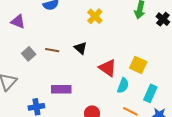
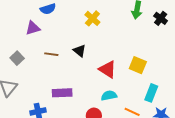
purple triangle: (18, 22) -> (33, 28), moved, turned -35
gray square: (29, 54) -> (17, 58), moved
cyan semicircle: (123, 85) -> (109, 96), moved, turned -119

